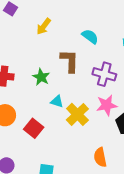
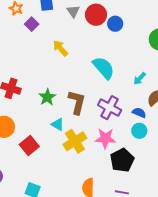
yellow arrow: (44, 26) -> (60, 48), turned 90
cyan semicircle: (90, 36) -> (104, 68), size x1.4
brown L-shape: (70, 61) -> (77, 102), moved

